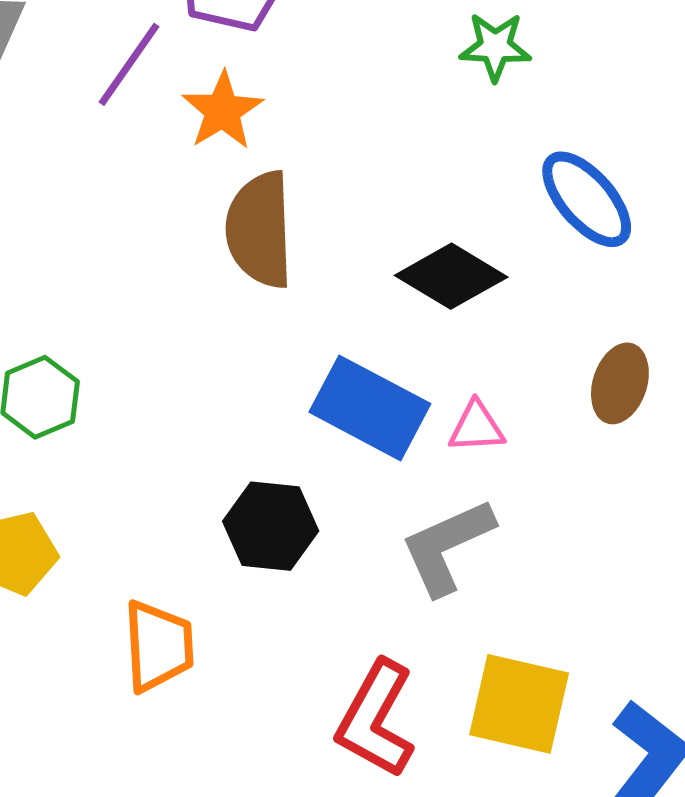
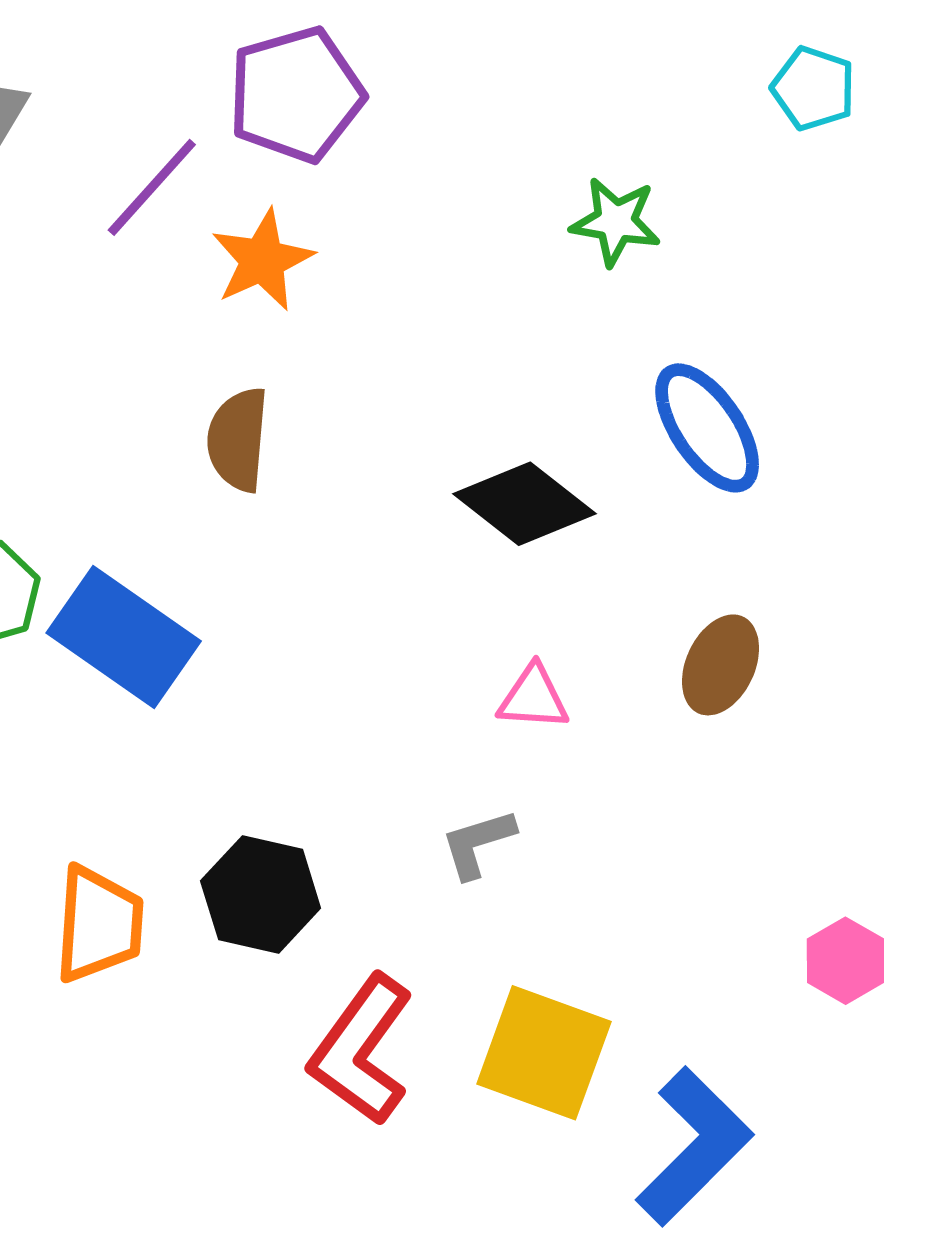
brown semicircle: (260, 230) -> (238, 439), moved, size x0.7
blue rectangle: (370, 408) -> (124, 637), moved
black hexagon: (271, 526) -> (261, 895), moved
gray L-shape: (447, 546) -> (478, 843), size x0.6

